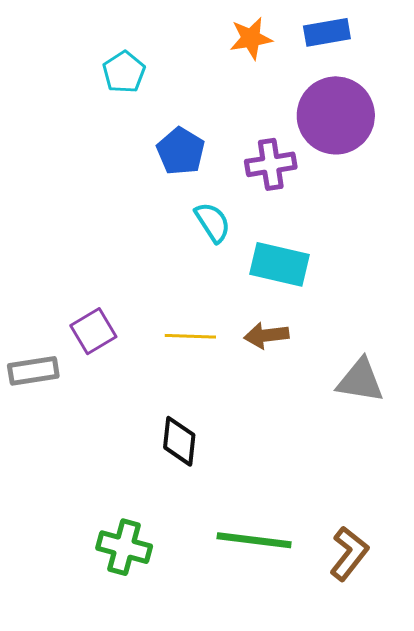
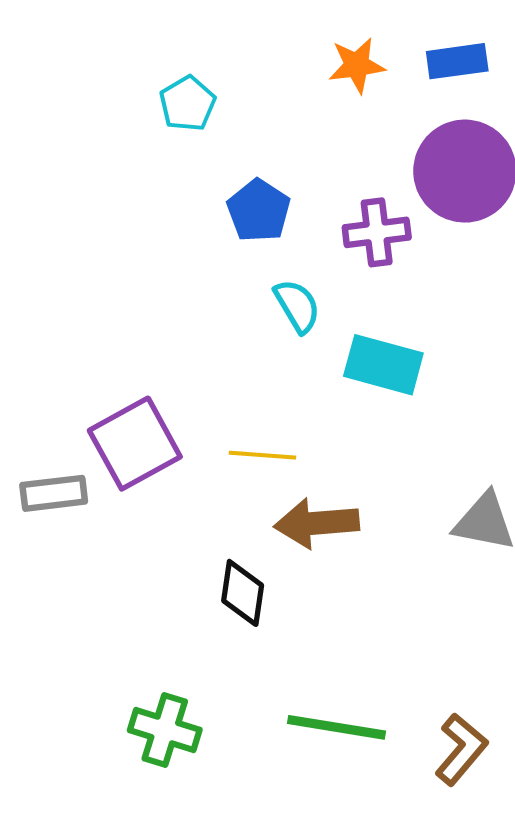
purple square: (93, 331) -> (135, 444), size x1.5
brown arrow: (266, 335) -> (317, 523), moved, size x1.4

